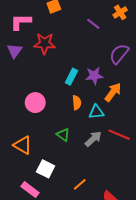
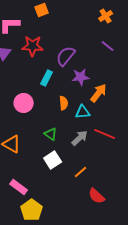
purple line: (93, 24) -> (108, 46), moved
purple semicircle: (119, 54) -> (66, 56), moved
cyan rectangle: (71, 77) -> (47, 78), moved
white square: (46, 169) -> (53, 160), moved, turned 30
orange line: (80, 184) -> (81, 172), moved

